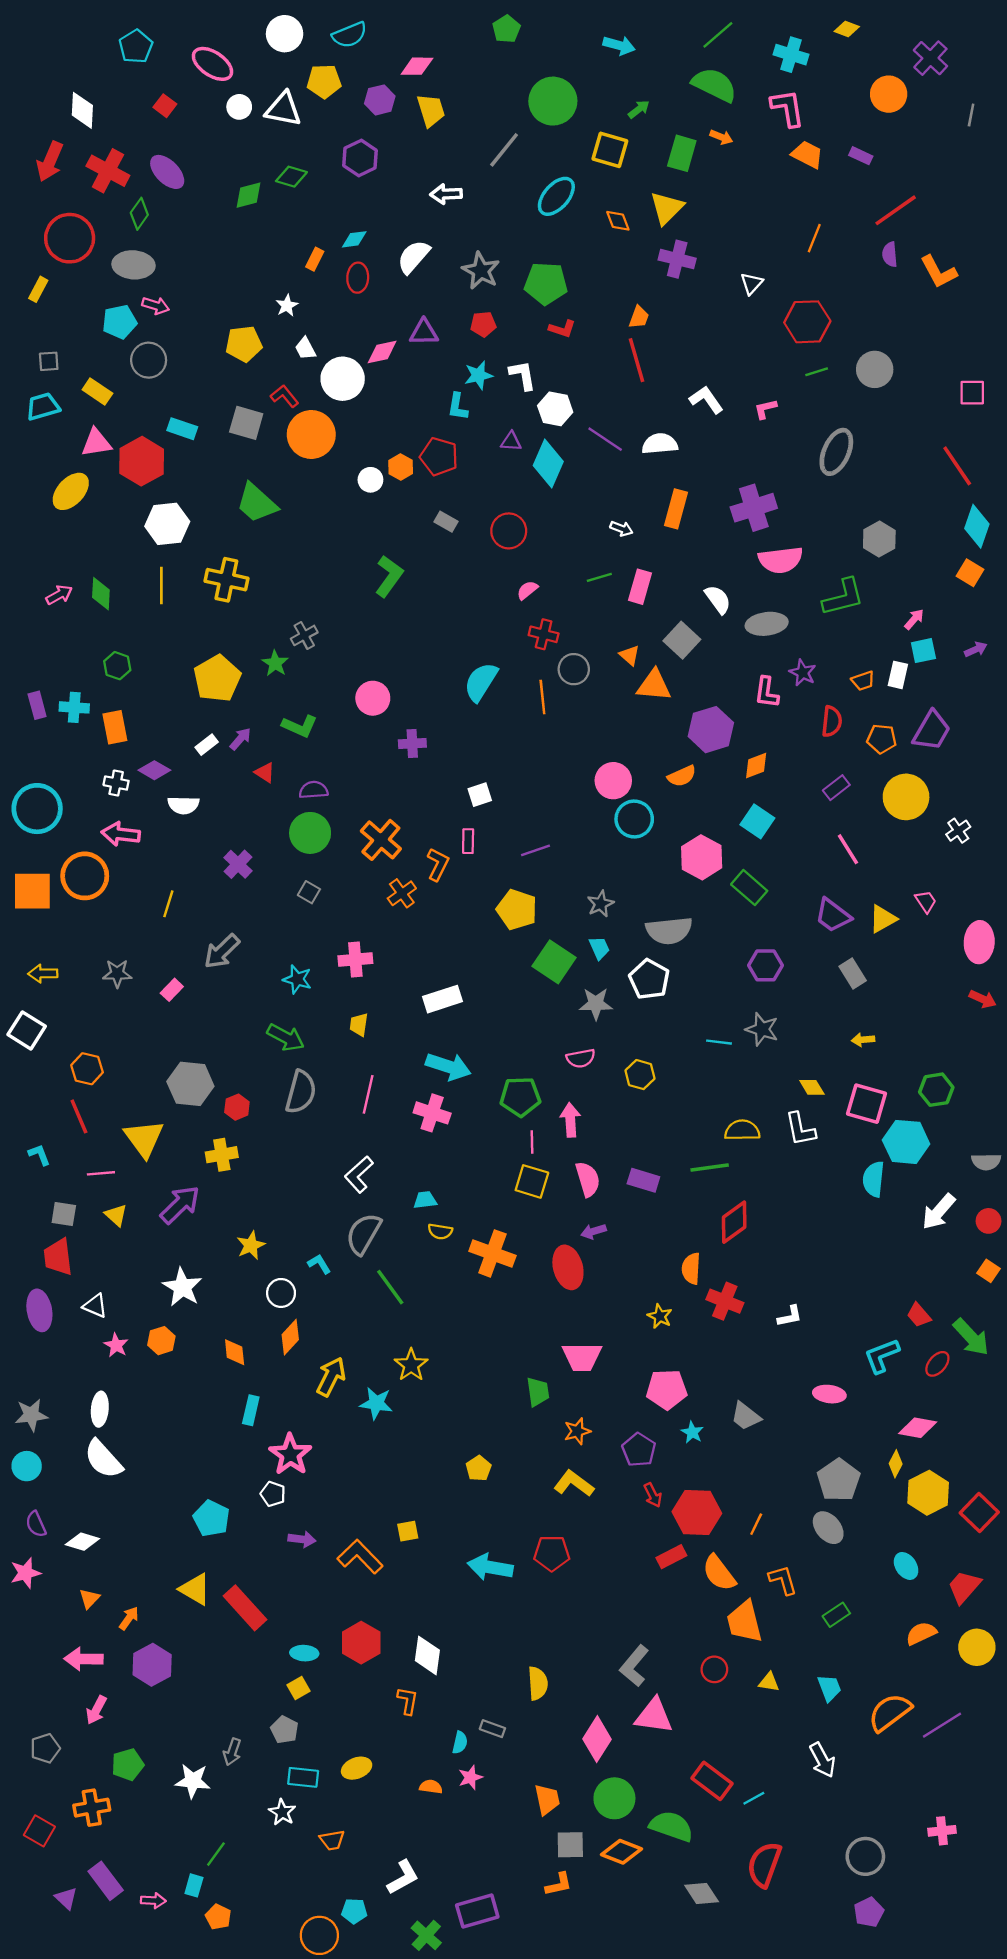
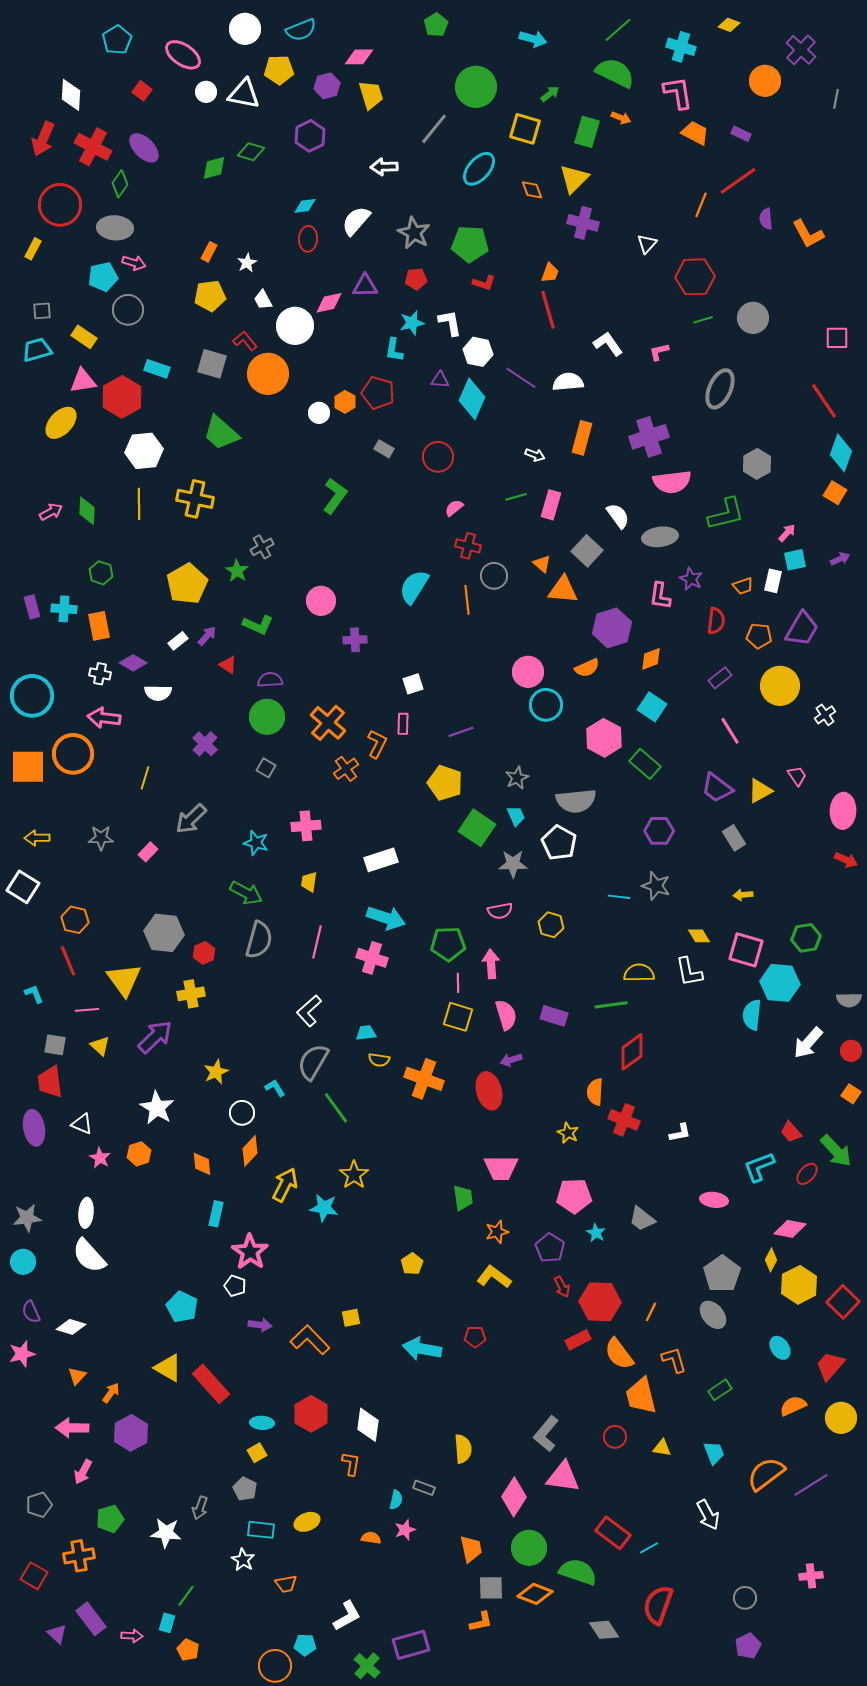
red line: (896, 210) -> (738, 181), moved
orange rectangle: (315, 259) -> (209, 252), moved
red pentagon: (552, 1553) -> (475, 1337), size x0.7
gray circle: (865, 1856) -> (745, 1598), size x0.7

